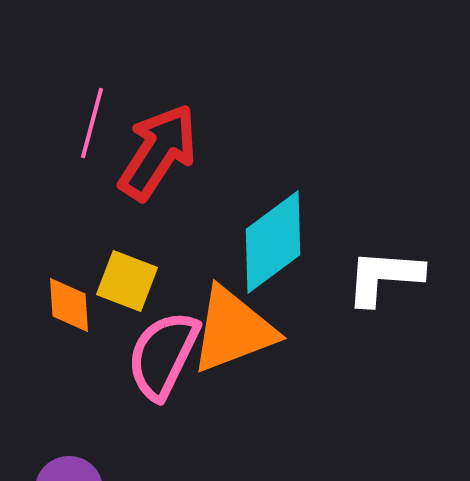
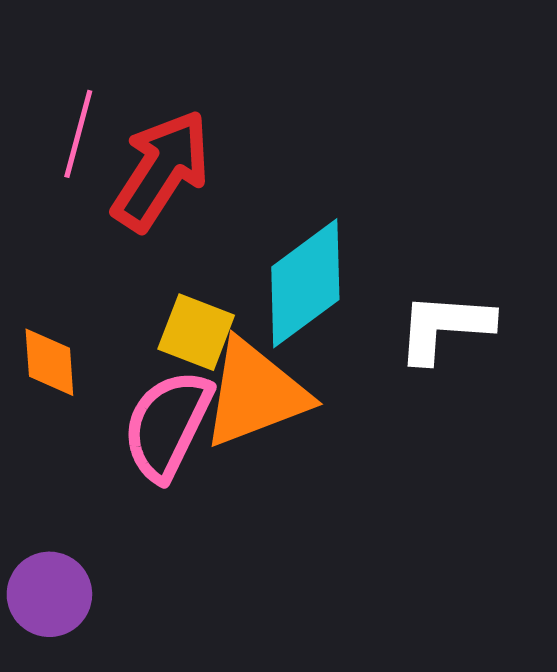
yellow square: (127, 281) -> (196, 332), moved

